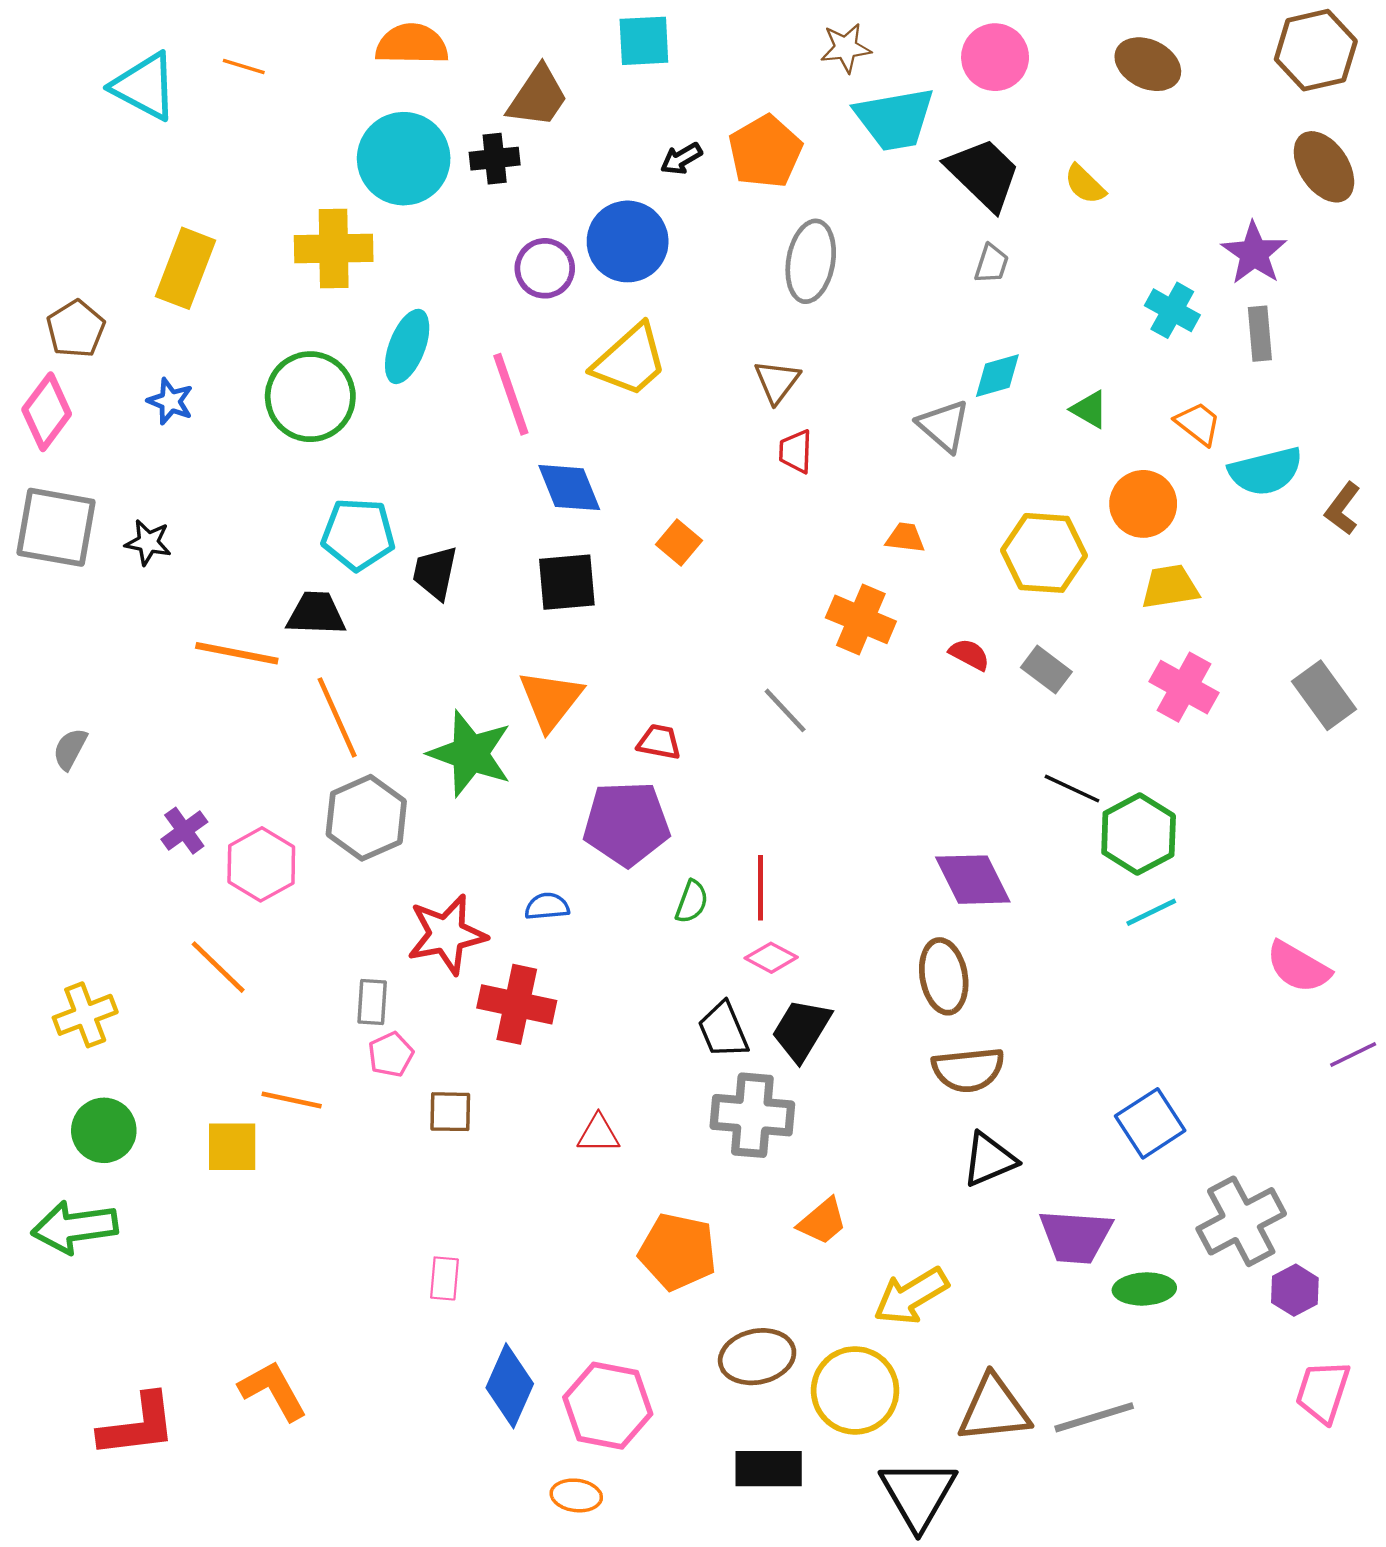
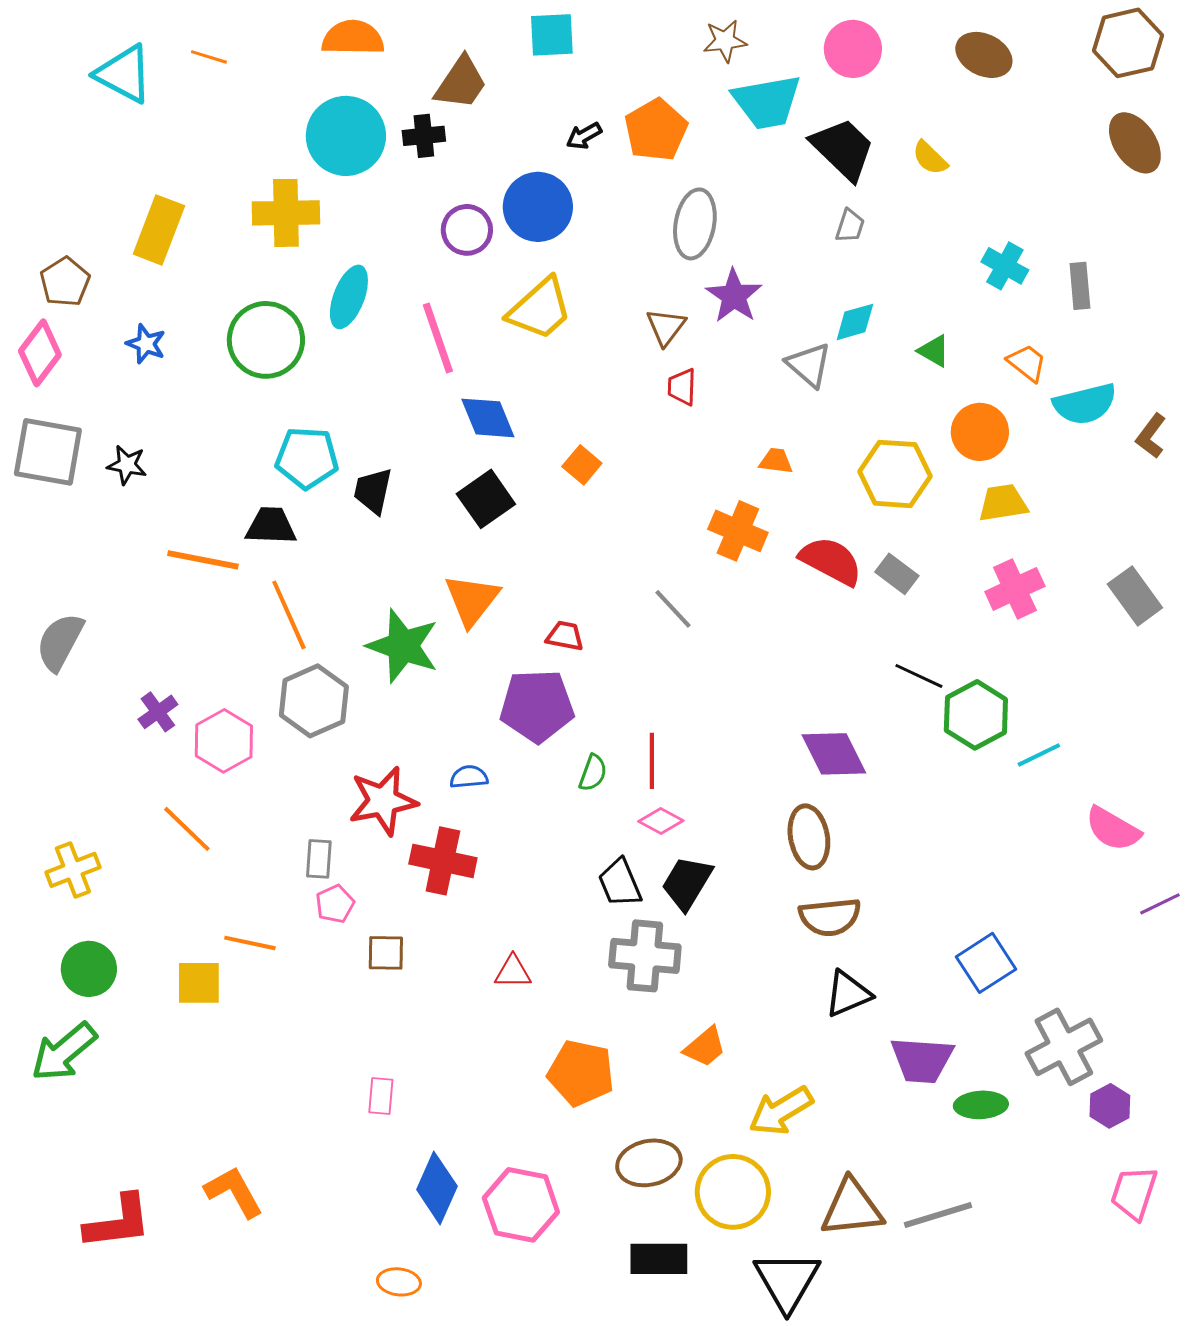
purple star: (1254, 253) -> (734, 296), moved
black square: (567, 582) -> (486, 499), turned -30
red semicircle: (969, 654) -> (831, 561), size x1.8
pink cross: (1184, 687) -> (1015, 589), turned 36
gray semicircle: (70, 749) -> (60, 642), size x1.6
cyan line: (1151, 912) -> (1039, 755), moved
green arrow: (75, 1227) -> (64, 1052), turned -32
orange ellipse: (576, 1495) -> (399, 1282), moved

